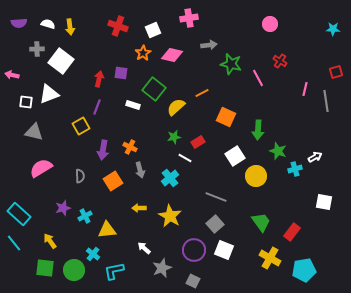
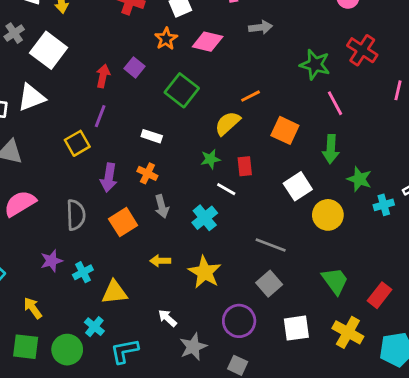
gray cross: (37, 49) -> (14, 33), turned -32
red cross: (280, 61) -> (362, 50), size x1.5
green star: (231, 64) -> (315, 65), moved
purple square: (121, 73) -> (135, 67), turned 32
pink line: (258, 78) -> (335, 103), moved
white rectangle: (133, 105) -> (152, 136), moved
yellow semicircle: (176, 107) -> (228, 123), moved
red rectangle: (198, 142) -> (245, 166), turned -64
gray semicircle: (80, 176) -> (76, 215), size x1.5
white square: (224, 250) -> (296, 328), moved, turned -30

